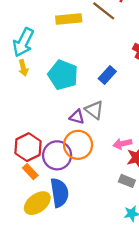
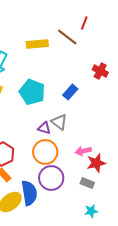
purple circle: (57, 155) -> (51, 178), moved

